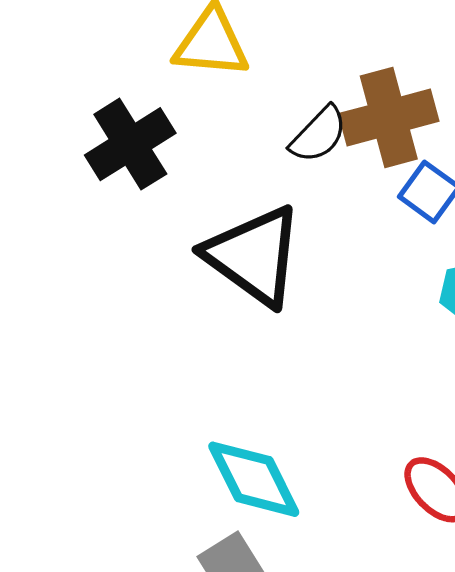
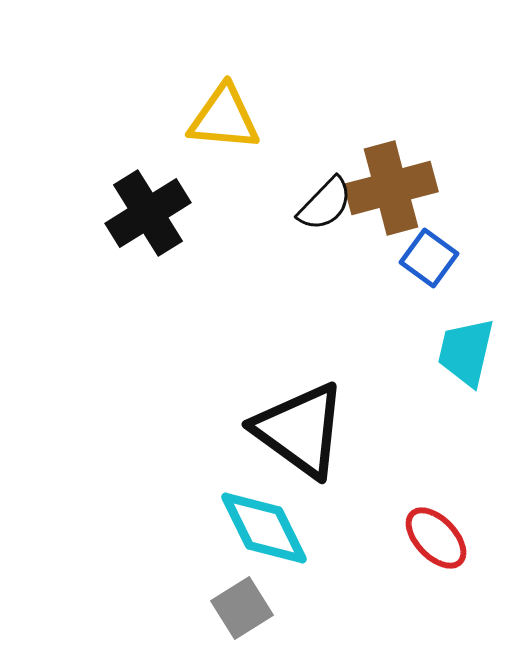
black triangle: (254, 256) -> (300, 430), moved

